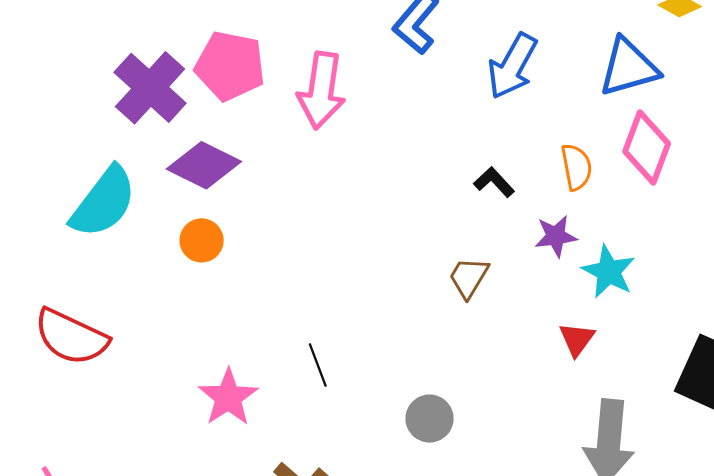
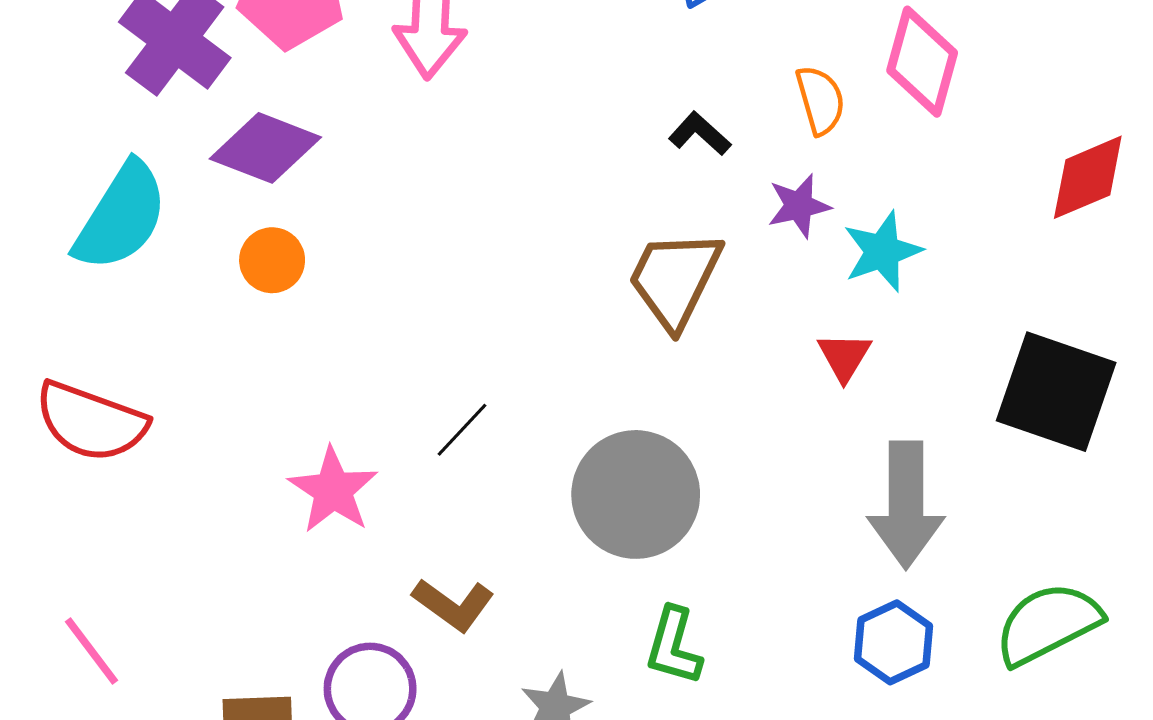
cyan star: (609, 272) -> (882, 251), turned 30
brown trapezoid: (469, 277) -> (675, 279), size x1.6
black line: (318, 365) -> (462, 430), turned 69
gray circle: (430, 419) -> (636, 494), size x1.8

